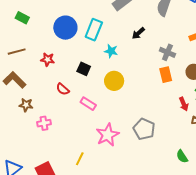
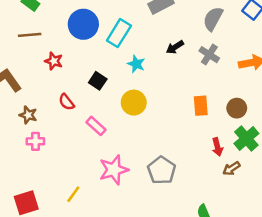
brown line: (17, 52) -> (30, 35), moved
gray cross: (167, 52) -> (209, 55), moved
brown star: (26, 105) -> (28, 115), moved

